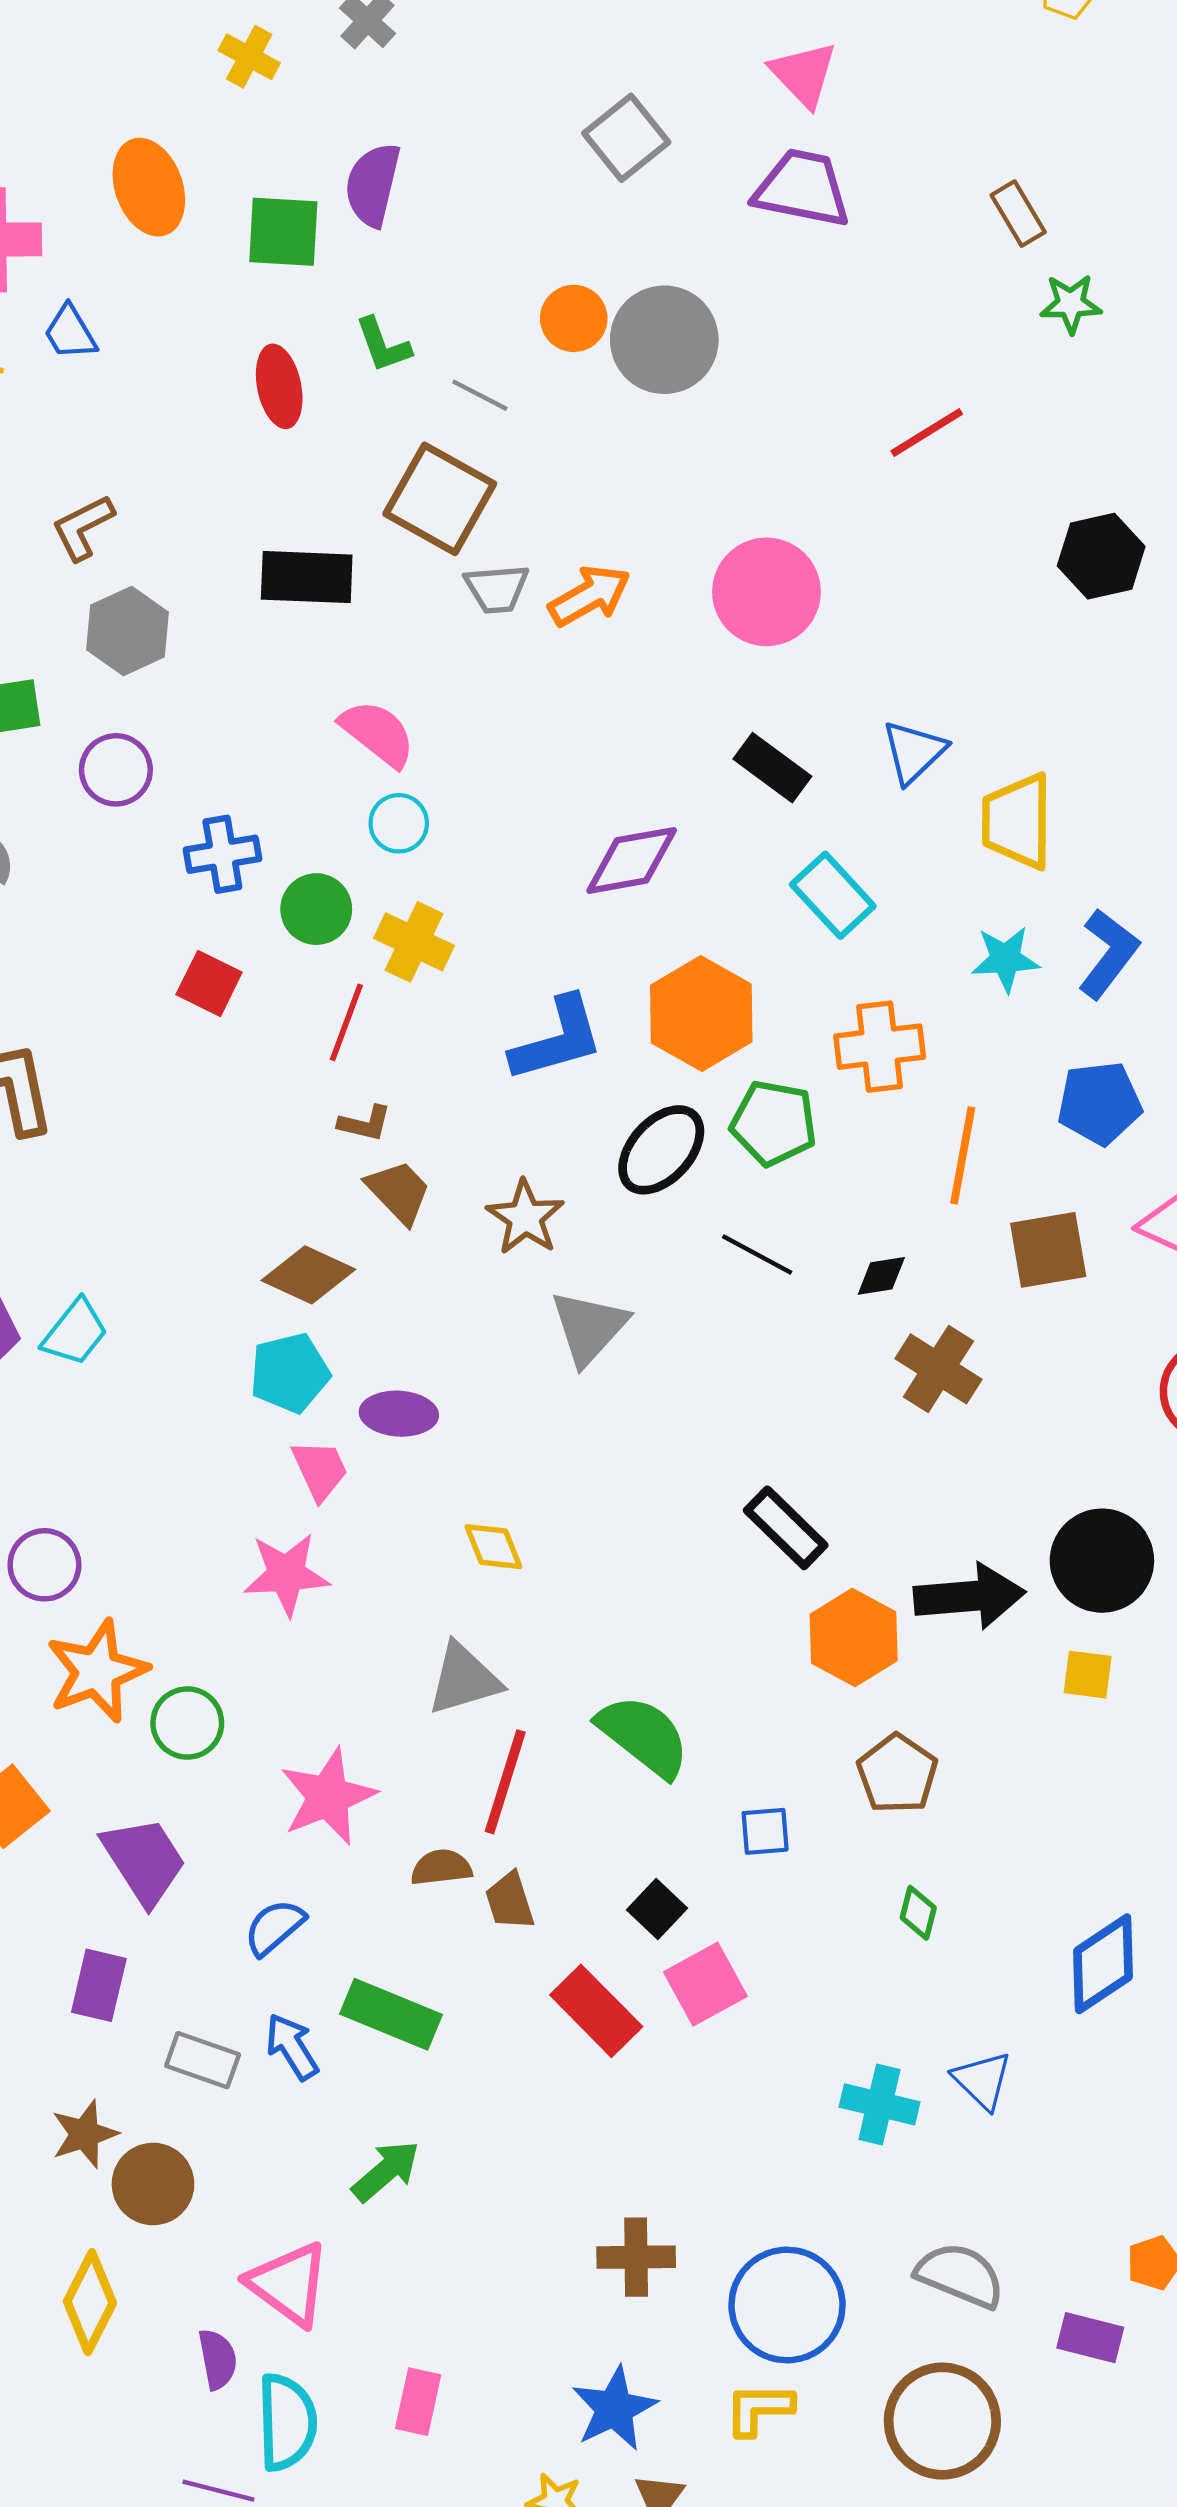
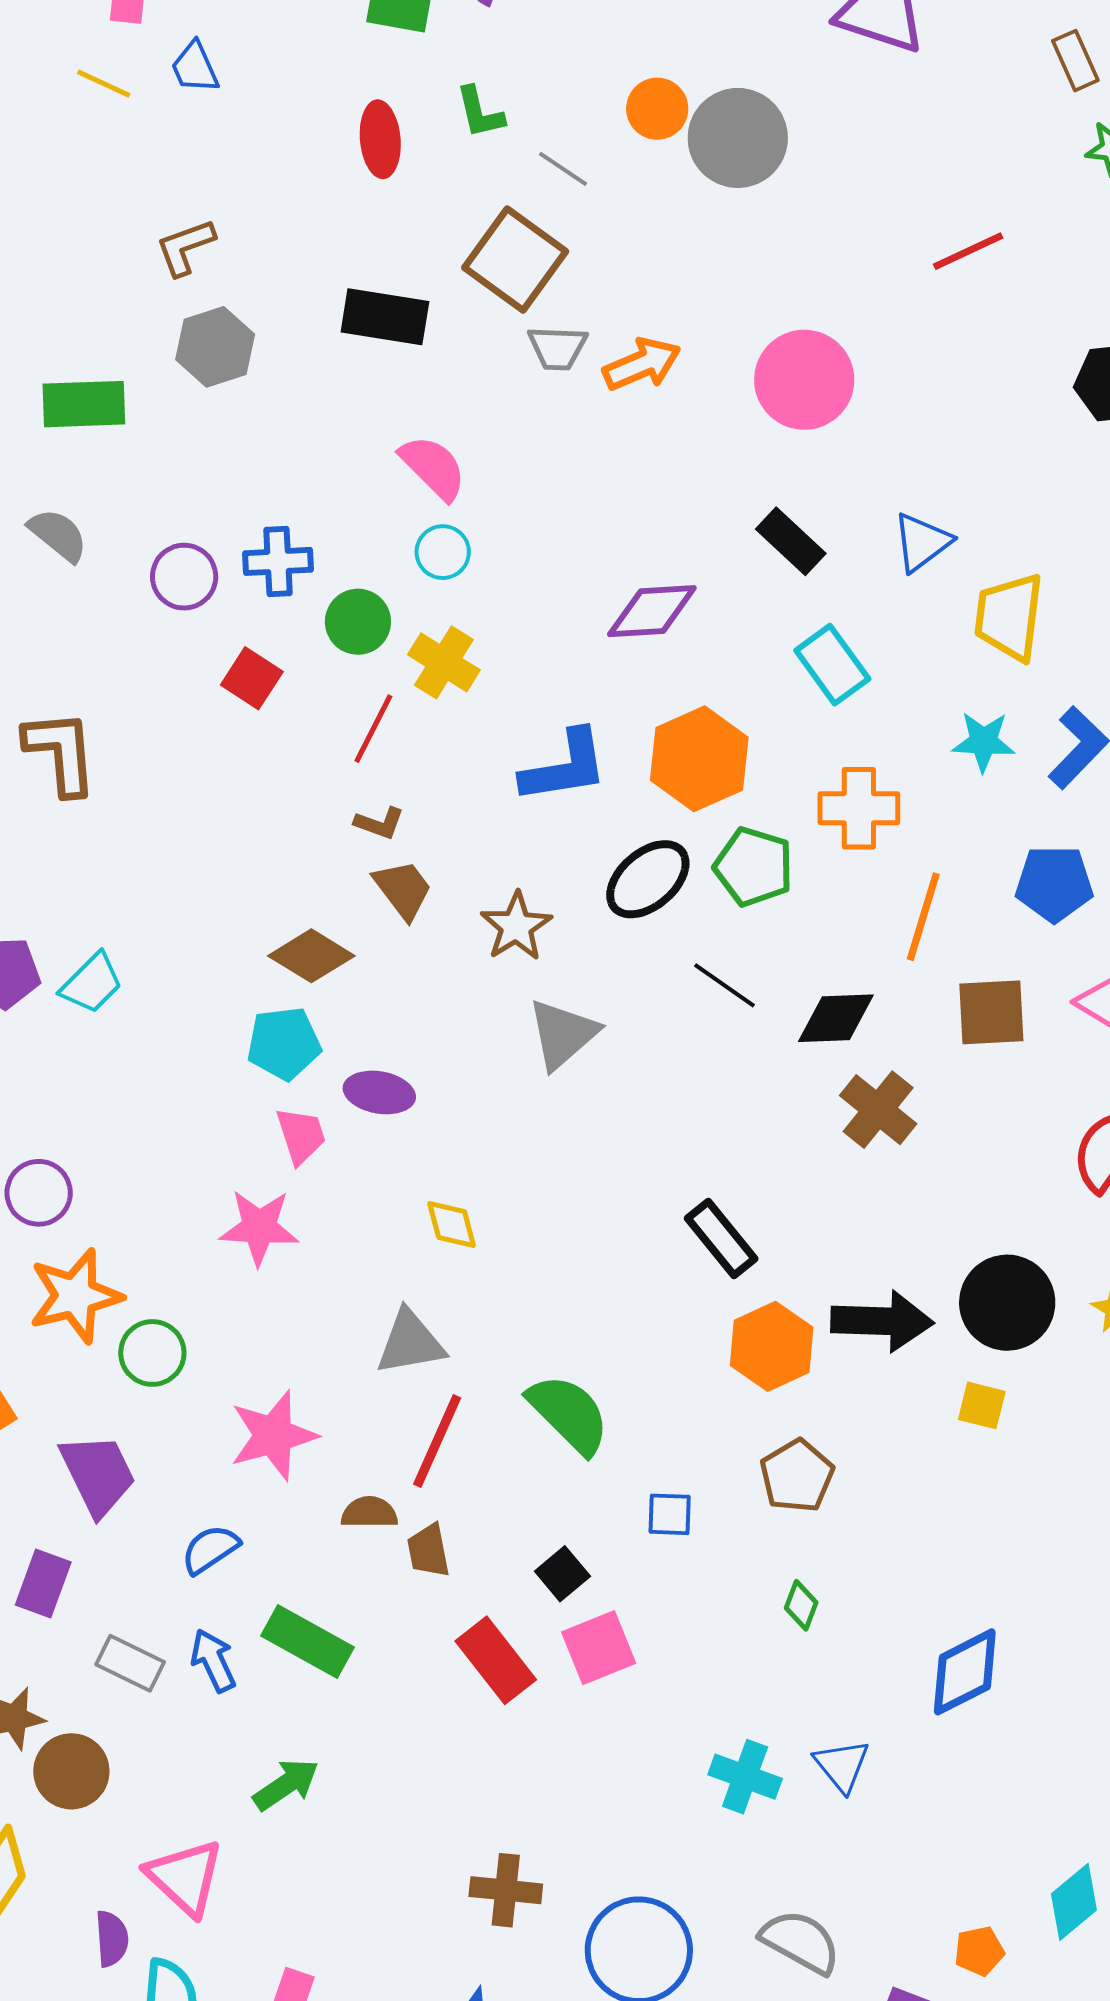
purple circle: (116, 770) -> (184, 577), moved
black diamond: (881, 1276) -> (836, 1018), size x1.6

